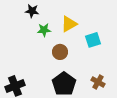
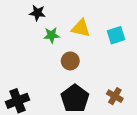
yellow triangle: (69, 24) -> (81, 28), turned 42
cyan square: (93, 40) -> (116, 35), moved

